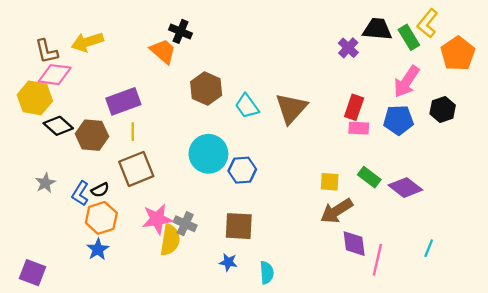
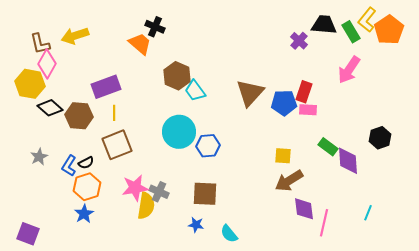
orange pentagon: (458, 54) -> (389, 30), moved
pink diamond: (55, 75) -> (47, 64), turned -68
cyan trapezoid: (247, 106) -> (195, 91), moved
black hexagon: (443, 110) -> (380, 138), moved
blue pentagon: (398, 120) -> (284, 103), moved
green rectangle: (369, 177) -> (328, 147), moved
purple diamond: (405, 188) -> (348, 161), turned 48
cyan semicircle: (267, 273) -> (229, 234), turned 144

